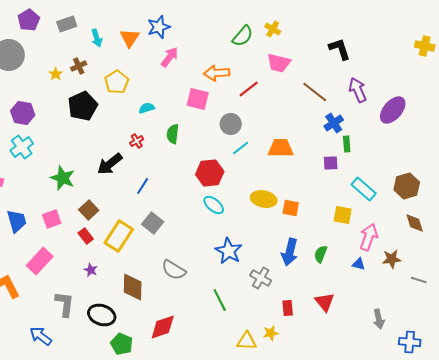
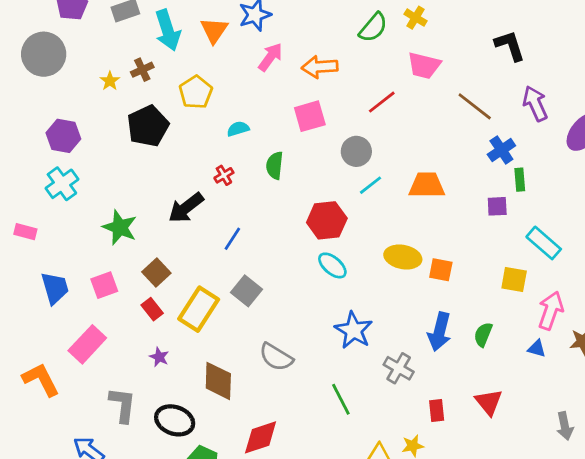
cyan arrow: (97, 38) -> (168, 30), size x1.6
orange arrow: (217, 73) -> (320, 67), moved
pink square: (198, 99) -> (310, 116), turned -30

